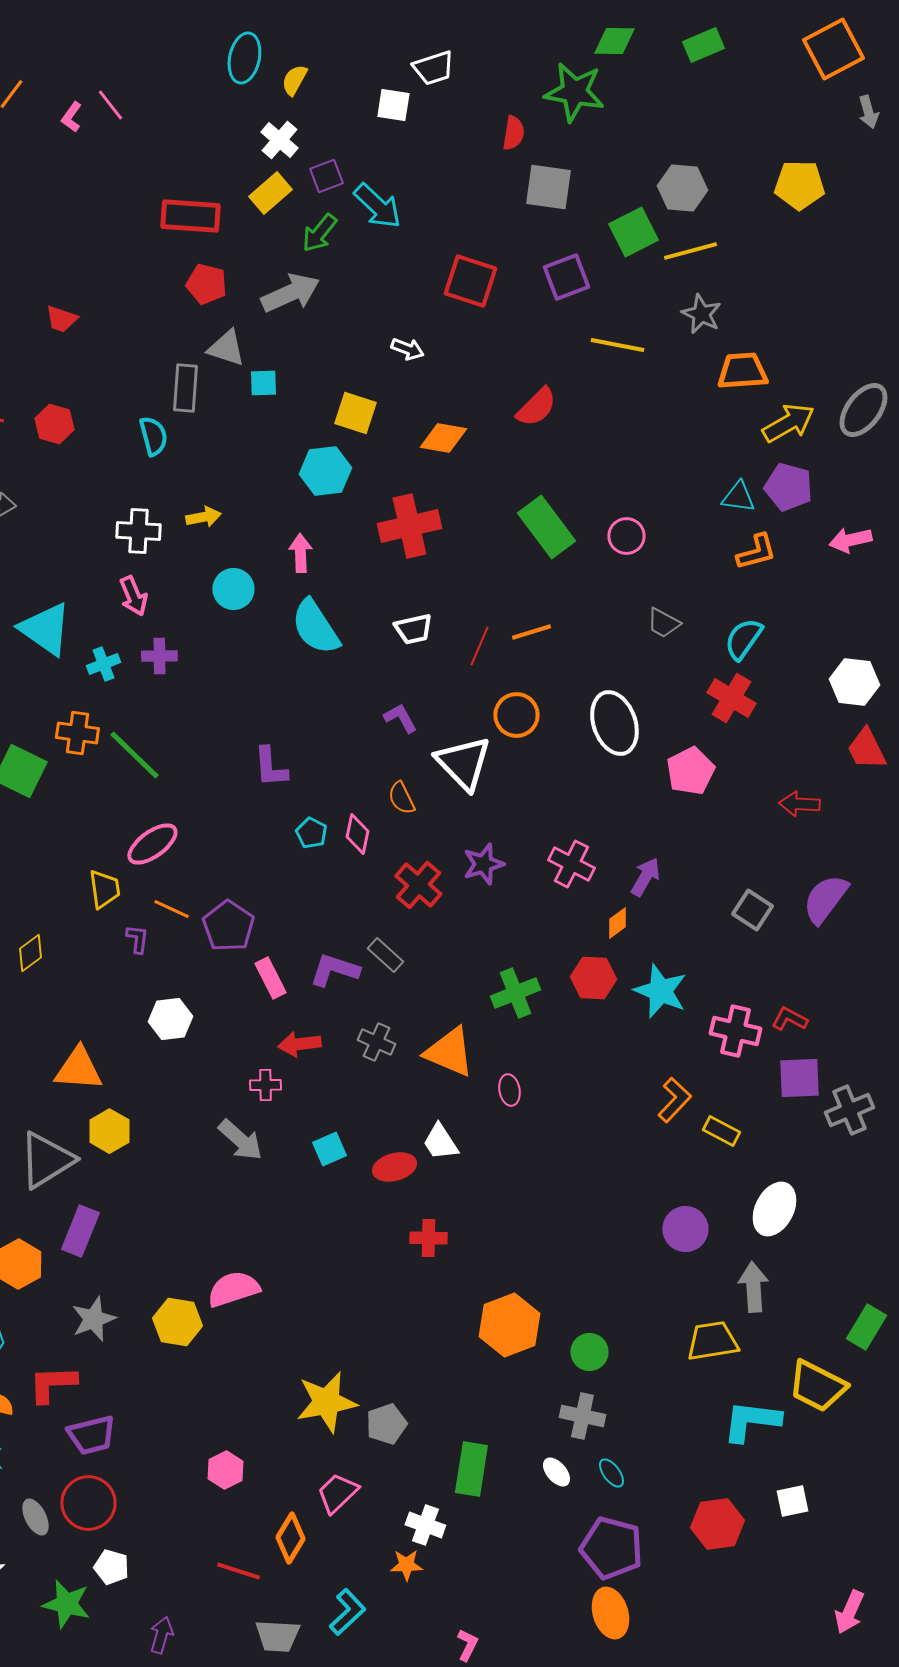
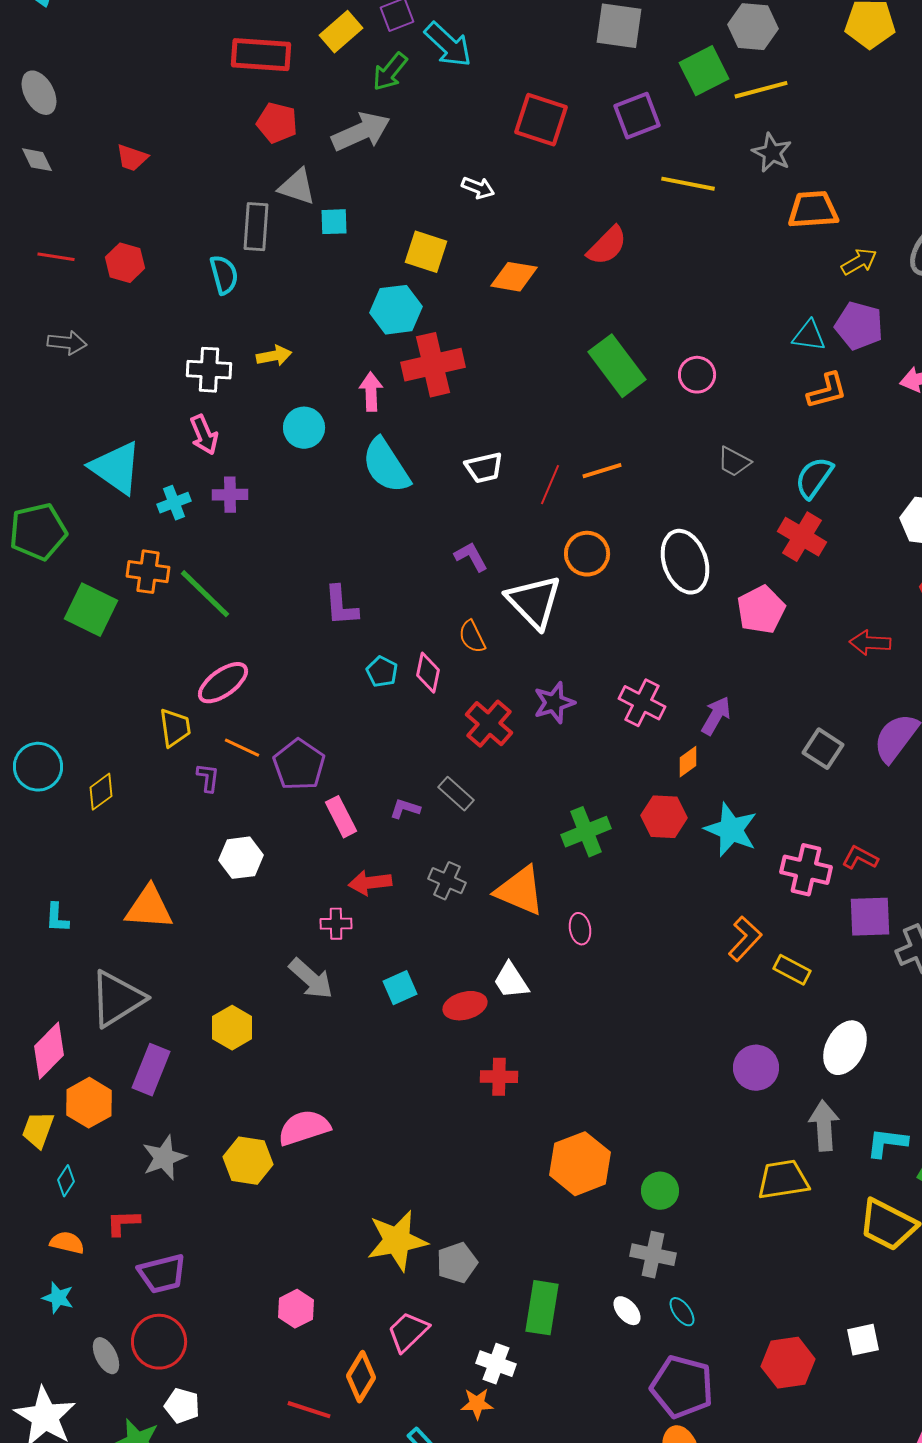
yellow arrow: (788, 423) -> (859, 262), size x0.7
red cross: (409, 526) -> (433, 365), moved
purple L-shape: (334, 970) -> (405, 809), size x0.6
yellow hexagon: (109, 1131) -> (232, 1028), moved
red L-shape: (52, 1384) -> (123, 1223), size x0.7
cyan L-shape: (751, 1421) -> (887, 1143), moved, size x0.7

